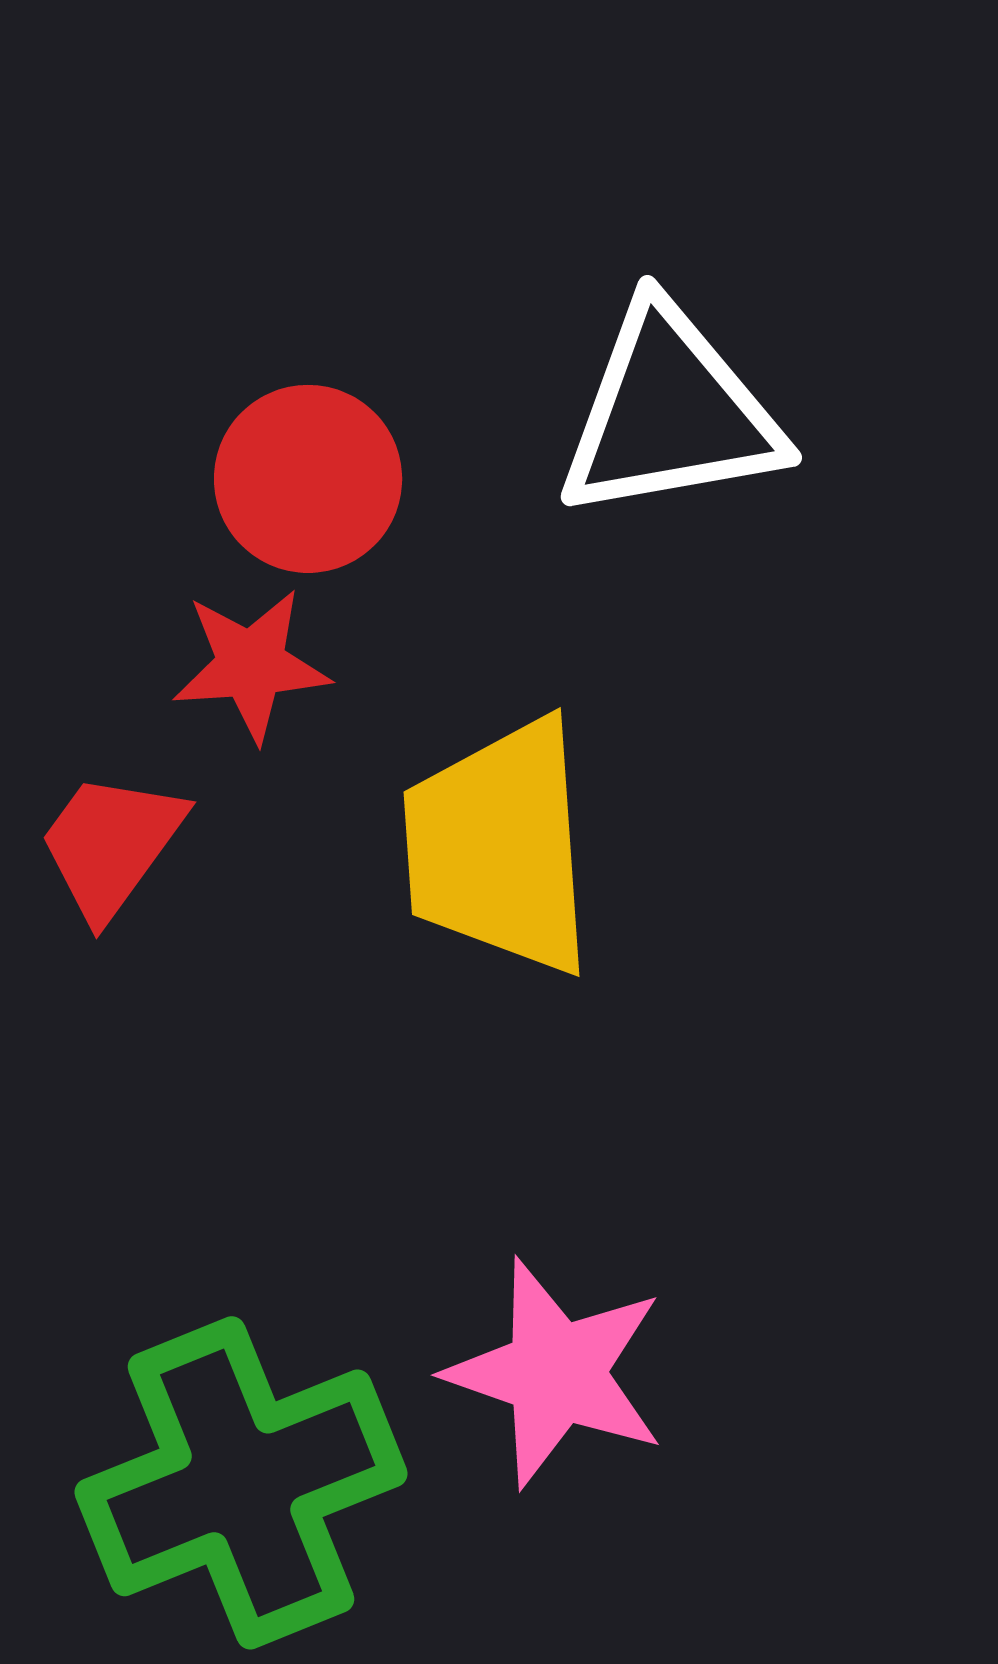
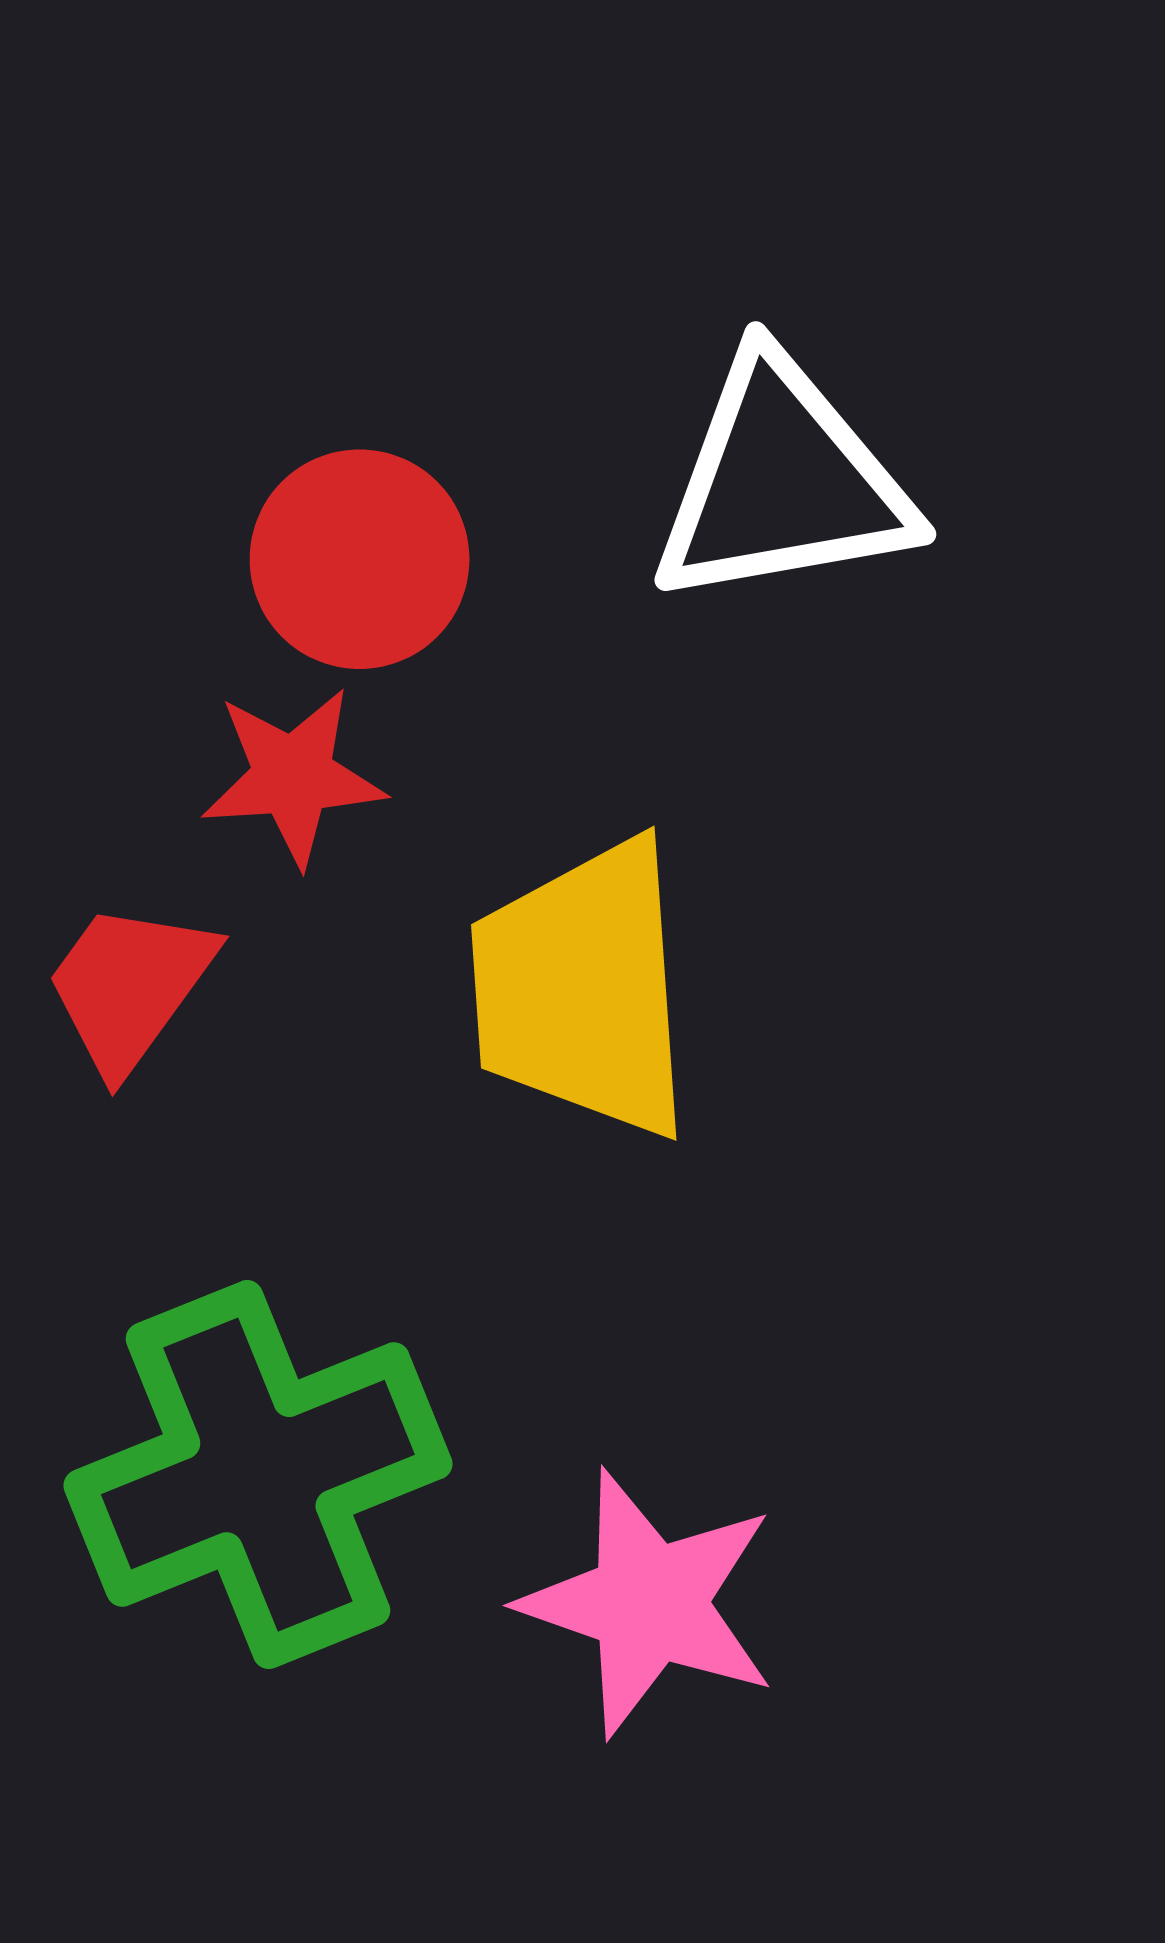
green cross: (241, 1483) -> (258, 1475), moved

